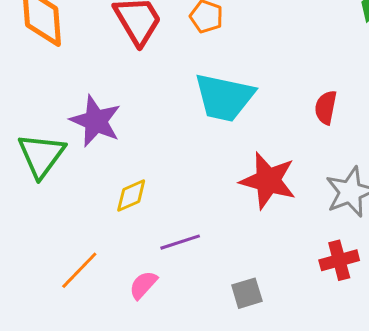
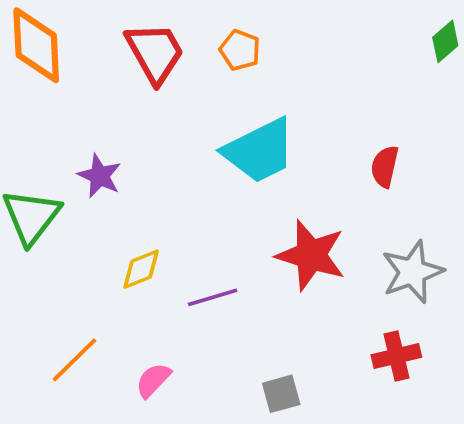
cyan trapezoid: (224, 97) -> (259, 151), turned -40
purple star: (96, 121) -> (100, 176), size x0.7
purple line: (180, 242) -> (213, 297), moved

